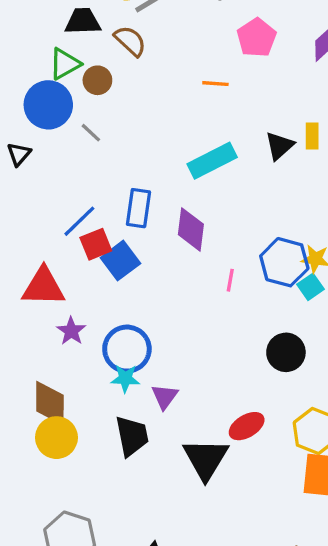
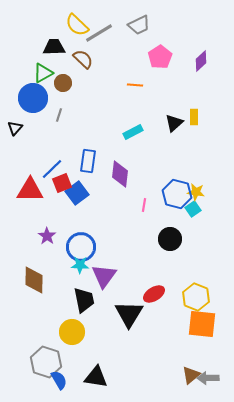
gray line: (91, 133) -> (59, 115), turned 64
cyan rectangle: (212, 161) -> (133, 132), size x0.7
red triangle: (43, 287) -> (30, 190), moved
black circle: (286, 352) -> (170, 239), moved
purple triangle: (165, 397) -> (104, 276), size x1.5
yellow circle: (56, 438) -> (72, 332), moved

